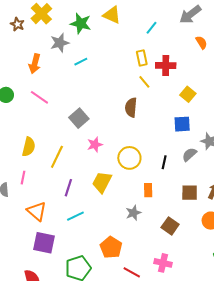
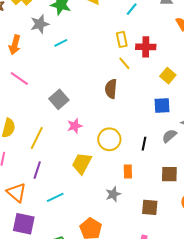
purple line: (68, 188) -> (37, 170), moved
brown square: (170, 226) -> (150, 207), turned -30

